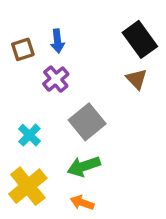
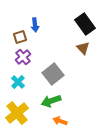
brown square: (23, 49) -> (20, 37), moved
purple cross: (56, 79) -> (23, 57), moved
orange arrow: (82, 203) -> (60, 121), moved

